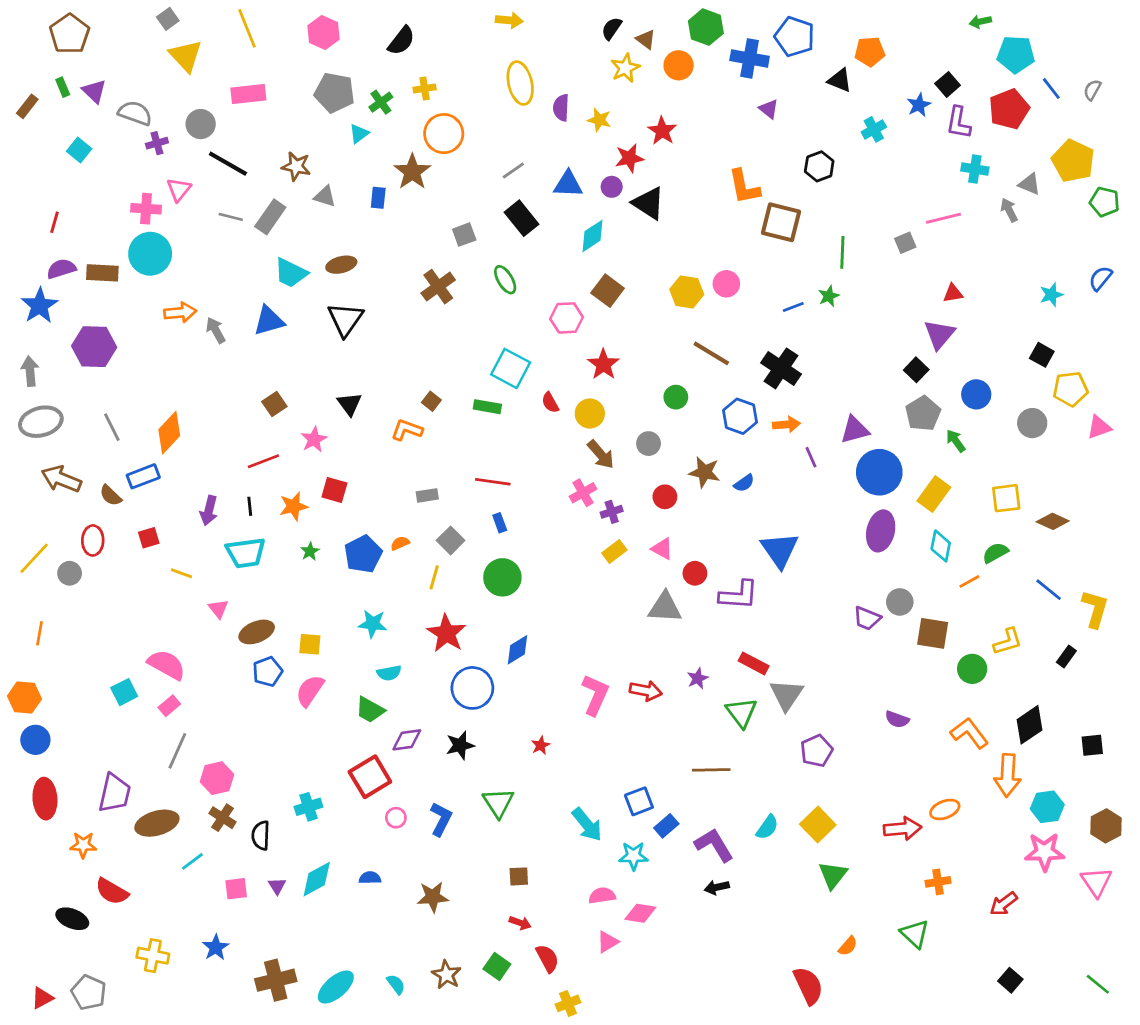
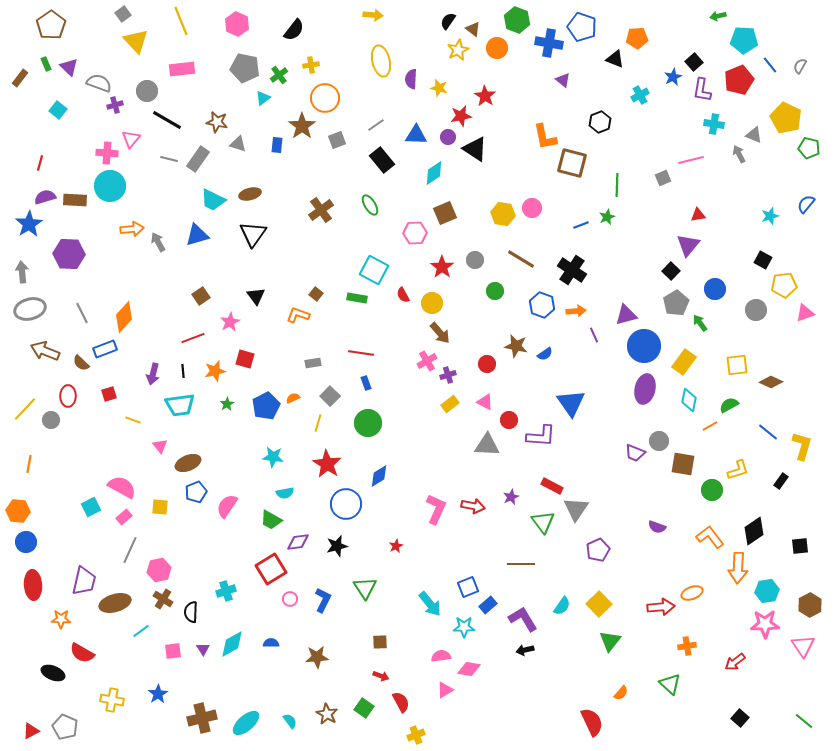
gray square: (464, 235) -> (337, 140), moved
brown square: (608, 291) -> (445, 213), turned 30
gray circle: (649, 444) -> (475, 260), moved
yellow square: (310, 644) -> (160, 507), moved

